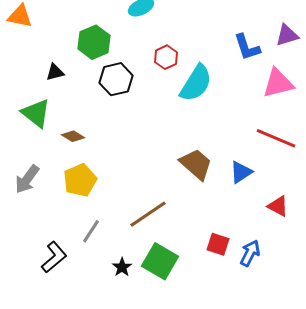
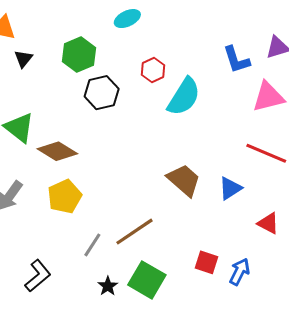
black triangle: (55, 72) -> (23, 59), moved, turned -36
brown diamond: (73, 136) -> (57, 151), size x1.6
gray line: (91, 231) -> (92, 245), moved

